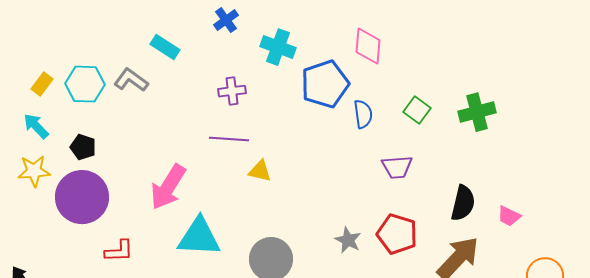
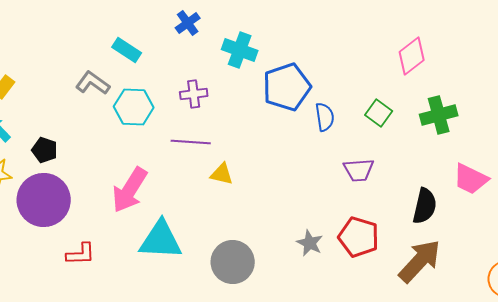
pink diamond: (368, 46) -> (412, 56), moved, turned 48
cyan hexagon: (85, 84) -> (134, 107), moved
pink trapezoid: (509, 216) -> (471, 179), moved, size x1.5

